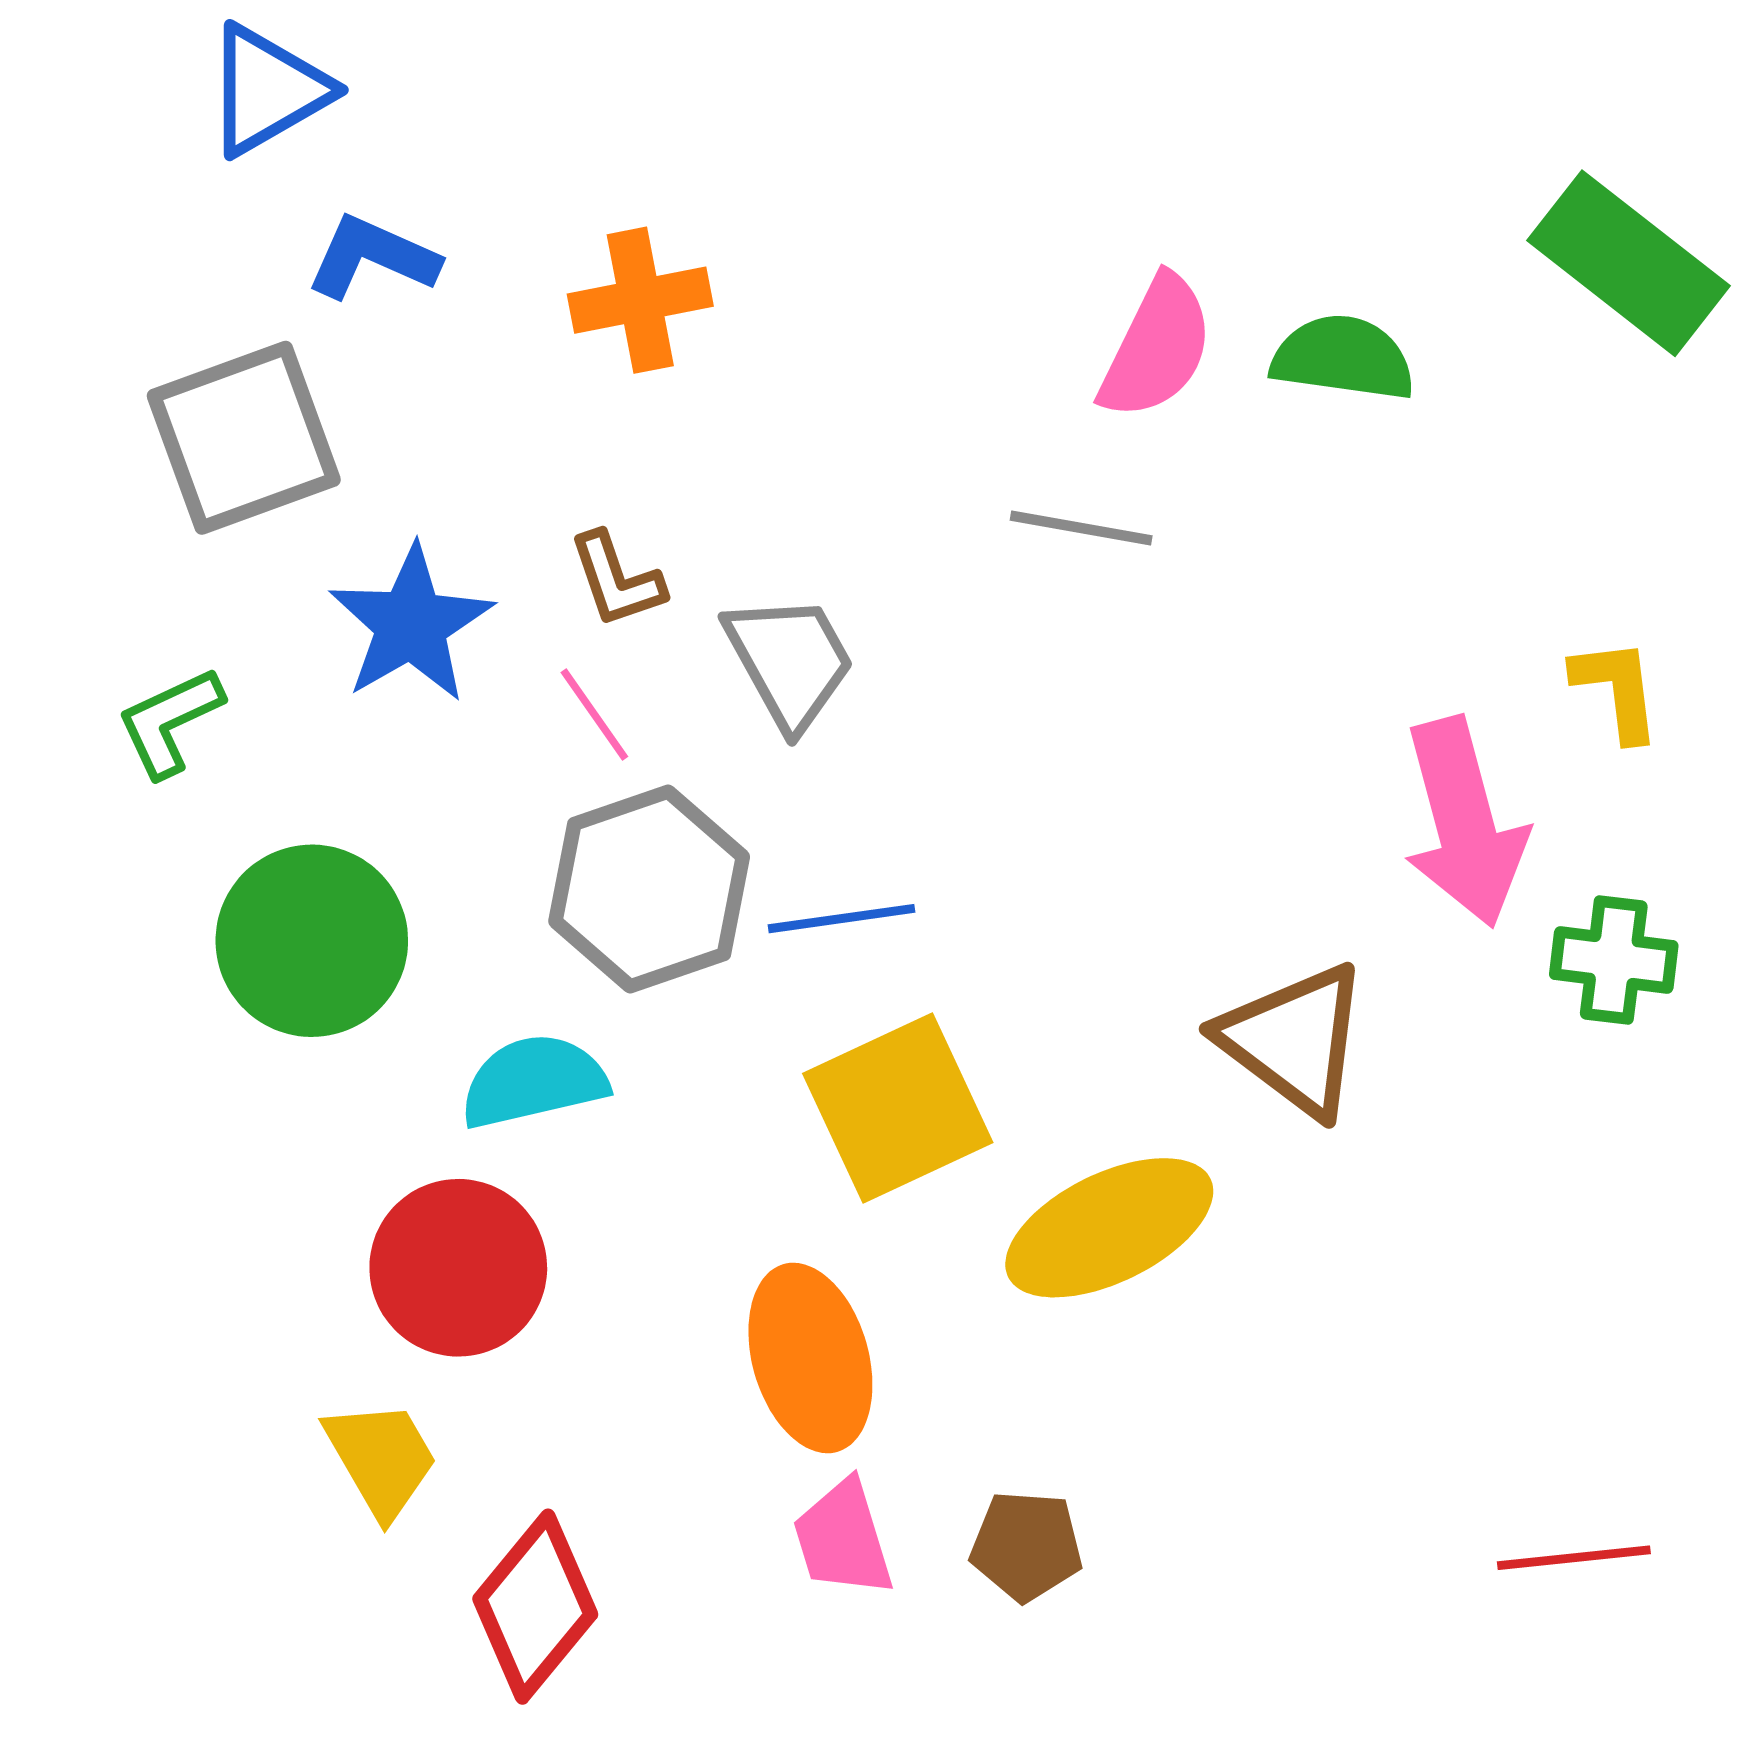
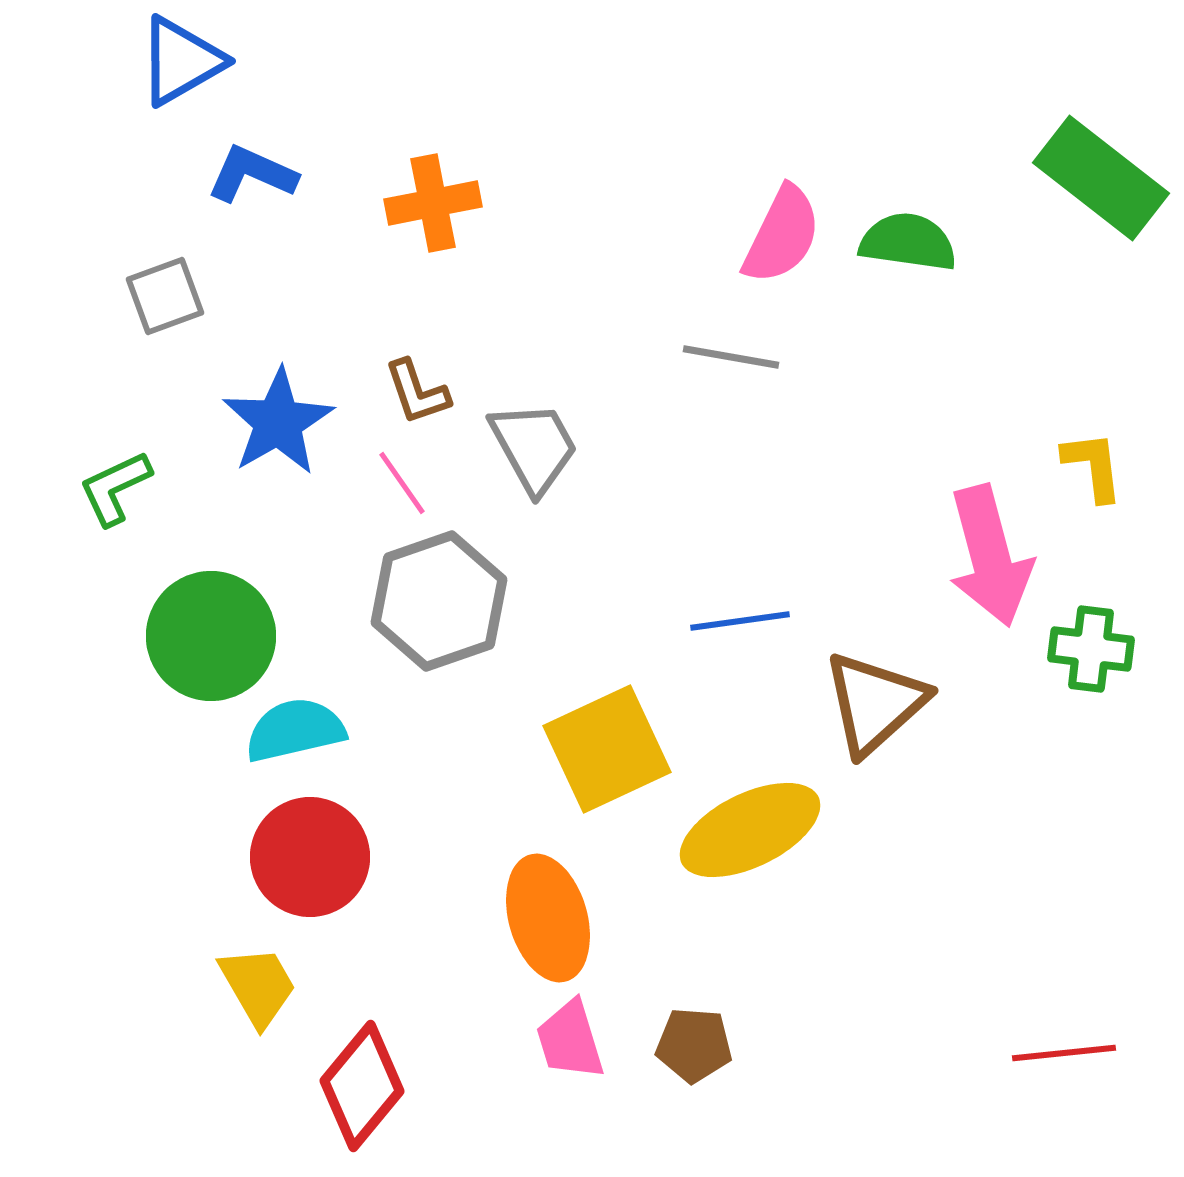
gray square: (244, 438) -> (165, 296), size x0.6
blue line: (841, 919) -> (740, 621), moved
brown triangle: (1294, 1040) -> (875, 703), turned 41
cyan semicircle: (534, 1081) -> (295, 730), moved

